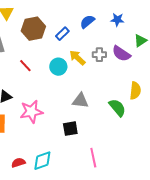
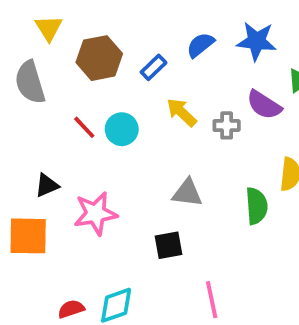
blue star: (117, 20) -> (257, 41), size x1.5
gray cross: (99, 55) -> (227, 125), moved
cyan circle: (58, 67) -> (122, 129), moved
green semicircle: (117, 108) -> (257, 206), turned 36

